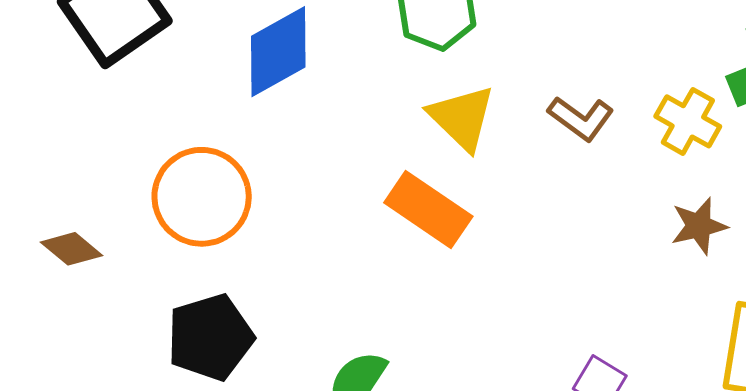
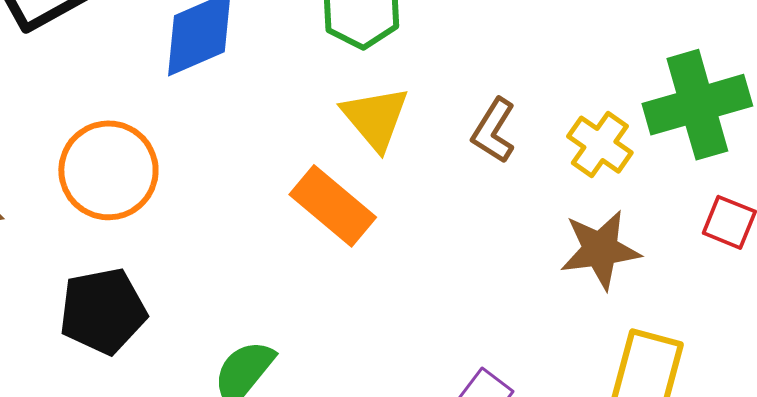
brown L-shape: (581, 118) -> (494, 131), turned 80
brown star: (699, 226) -> (600, 250), size x1.4

